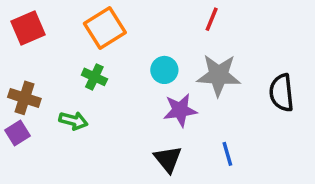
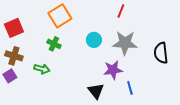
red square: (28, 28) -> (14, 28), moved
purple star: (180, 110) -> (113, 70), moved

